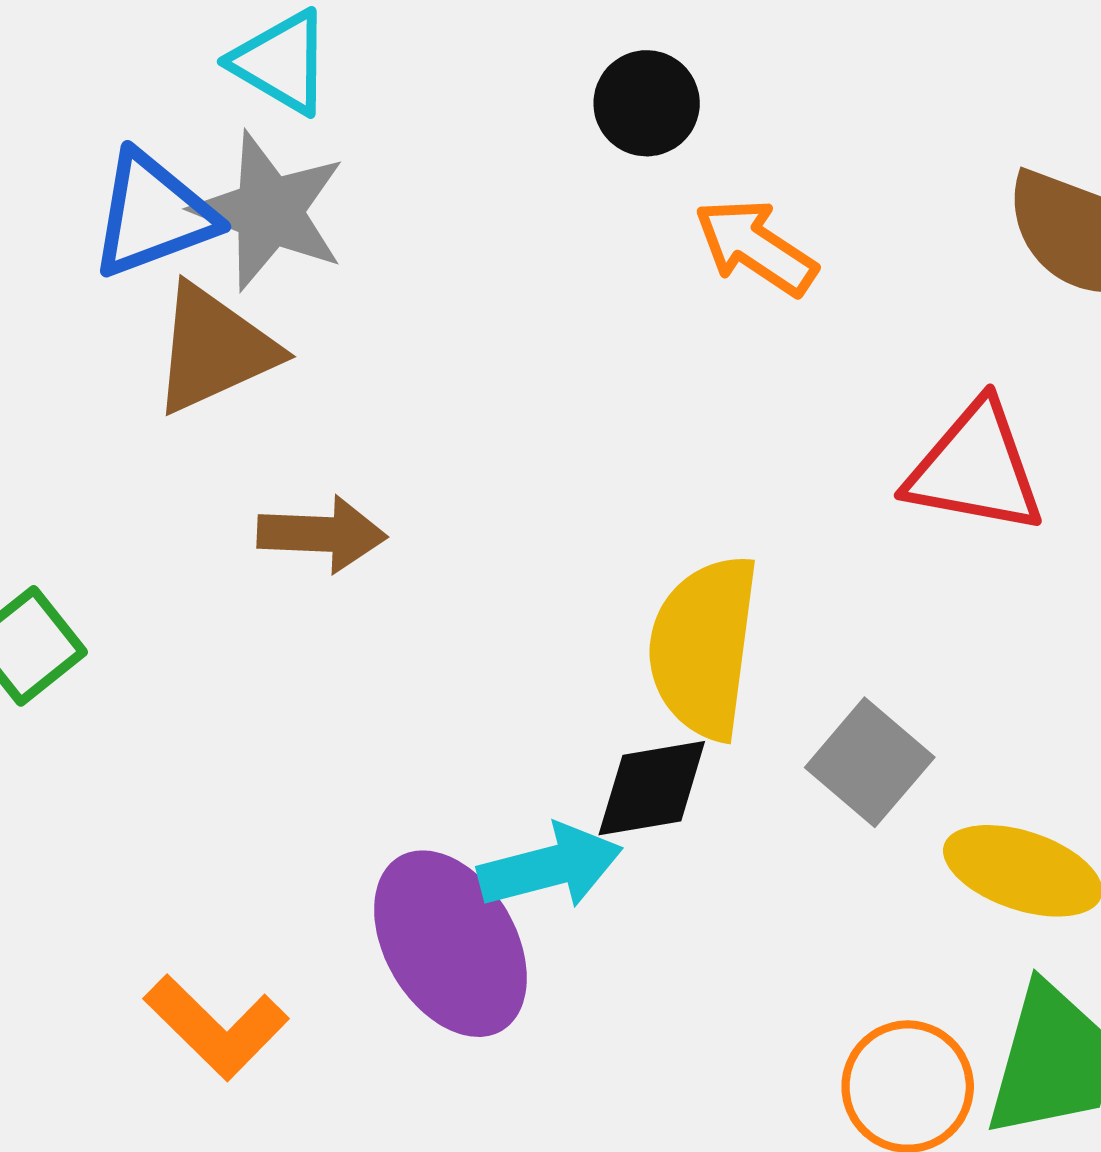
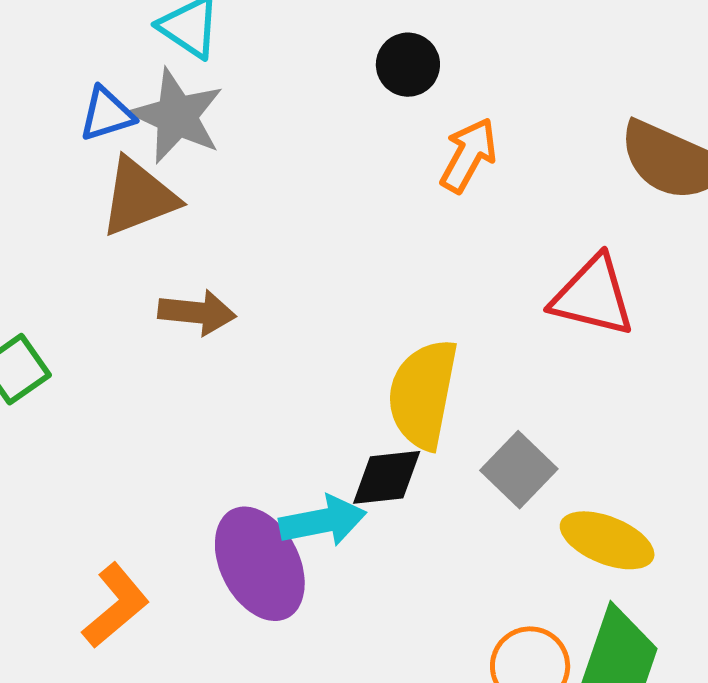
blue triangle: (153, 215) -> (107, 114), size x0.7
orange arrow: (756, 247) -> (468, 155), turned 82
orange L-shape: (216, 1027) -> (116, 606), turned -88

